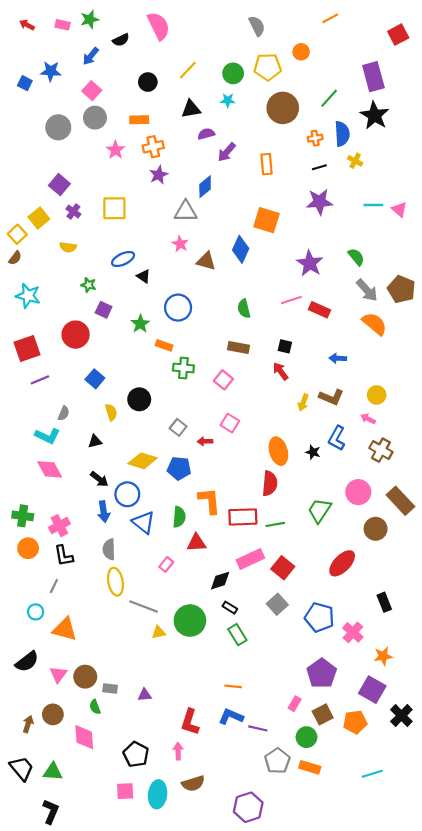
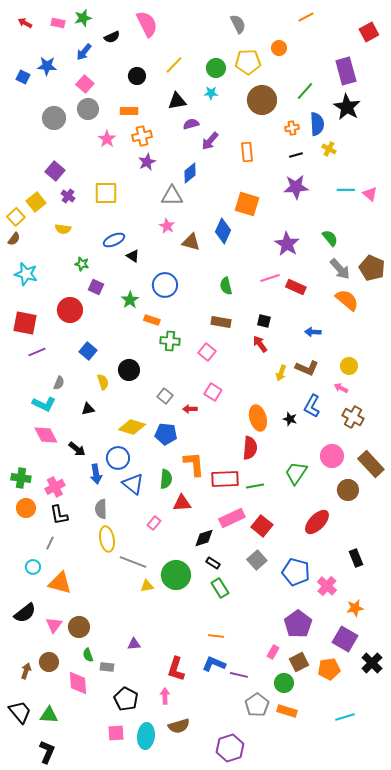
red square: (27, 349) -> (25, 323), turned 30
black arrow: (99, 479) -> (77, 449), moved
gray rectangle: (110, 689) -> (107, 667), moved

